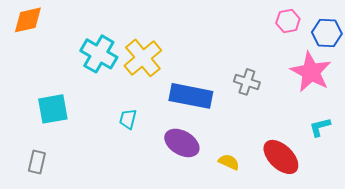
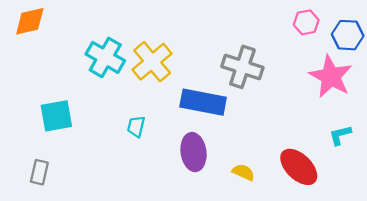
gray cross: (247, 82) -> (242, 67), moved, size x1.5
purple ellipse: (182, 143) -> (194, 152), turned 52

